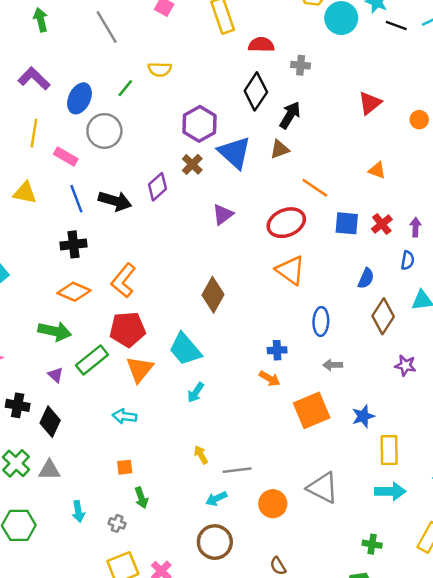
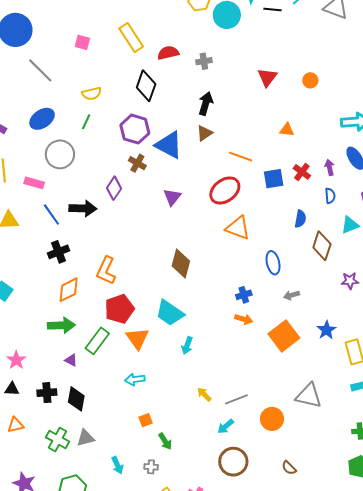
green line: (125, 88) -> (86, 122), moved
black diamond: (256, 91) -> (146, 86), moved
blue ellipse: (79, 98) -> (42, 119), moved, turned 45
orange diamond: (74, 292) -> (69, 290), turned -36

